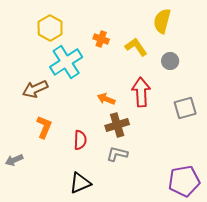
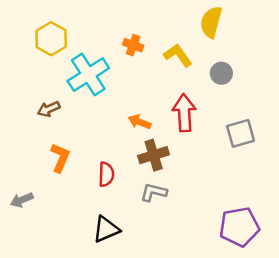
yellow hexagon: (50, 28) -> (51, 39), moved
brown arrow: (35, 89) -> (49, 109), size x0.7

